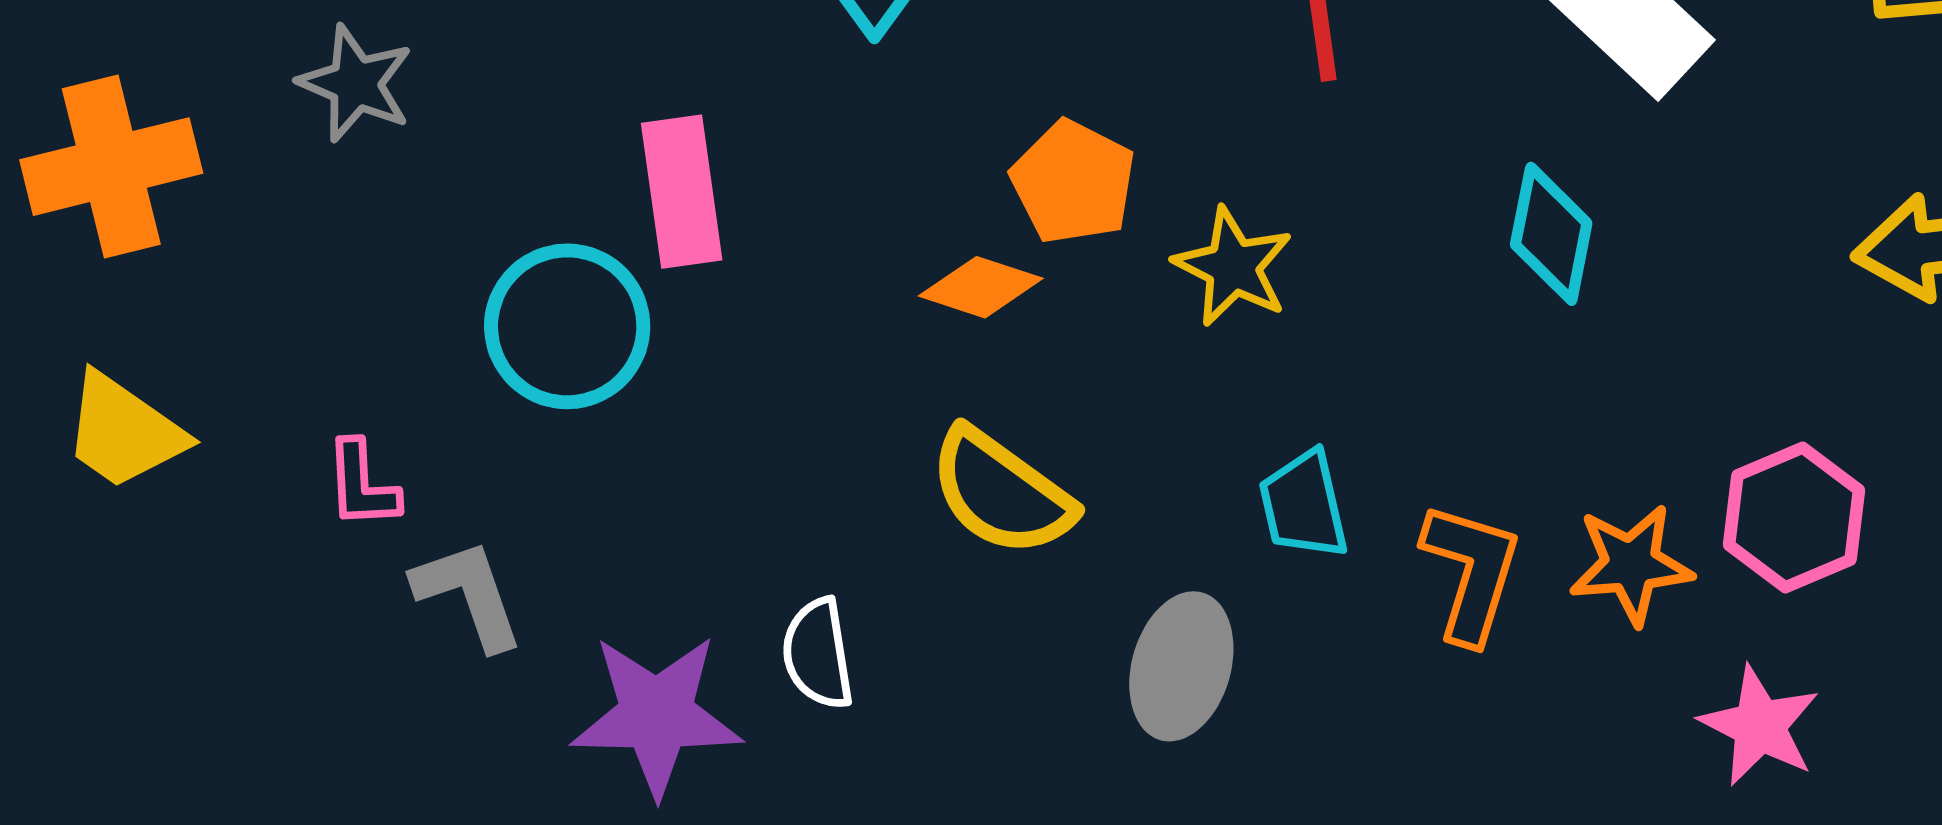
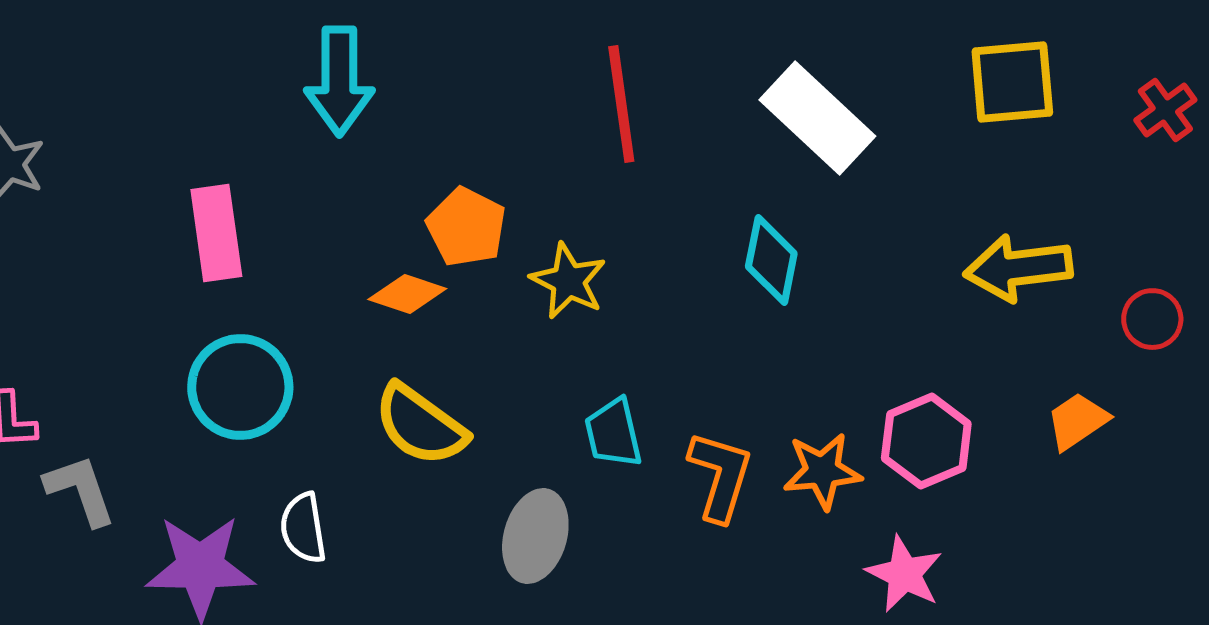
cyan circle: (567, 326) -> (240, 387), moved

